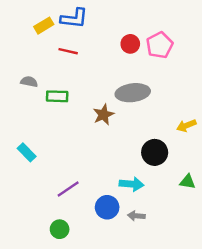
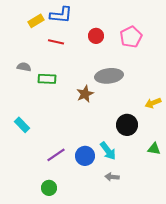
red circle: (130, 44) -> (96, 36), moved
cyan arrow: (131, 184) -> (108, 151), turned 48
blue circle: (107, 207) -> (85, 156), moved

